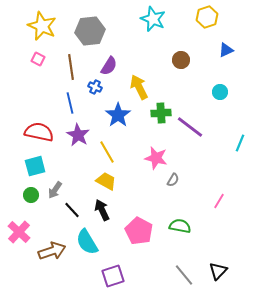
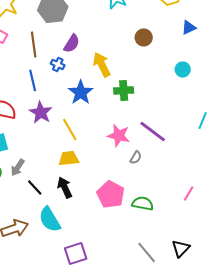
purple line: (190, 127) -> (153, 131), moved
yellow trapezoid: (106, 181) -> (69, 158), turned -35
pink line: (219, 201) -> (189, 193), moved
pink pentagon: (139, 231) -> (111, 194), moved

